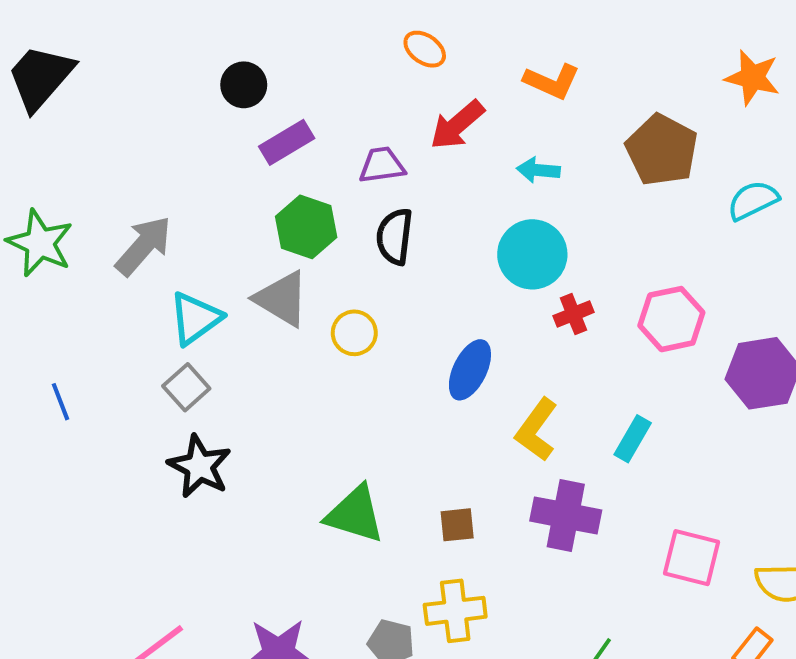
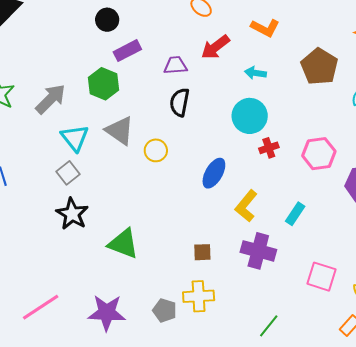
green hexagon: (306, 227) -> (103, 84), moved
cyan triangle: (195, 318) -> (75, 138), turned -36
green triangle: (355, 514) -> (123, 244), moved

